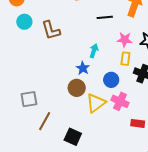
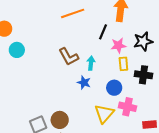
black line: (105, 17) -> (103, 32), moved, turned -49
brown L-shape: (51, 30) -> (69, 57), moved
brown circle: (77, 88) -> (60, 120), moved

